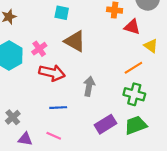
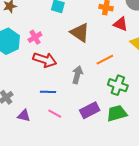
brown triangle: (75, 41) -> (80, 33), moved
orange line: (133, 68) -> (105, 60), moved
pink line: (54, 136) -> (55, 114), moved
purple triangle: (25, 139) -> (24, 116), moved

